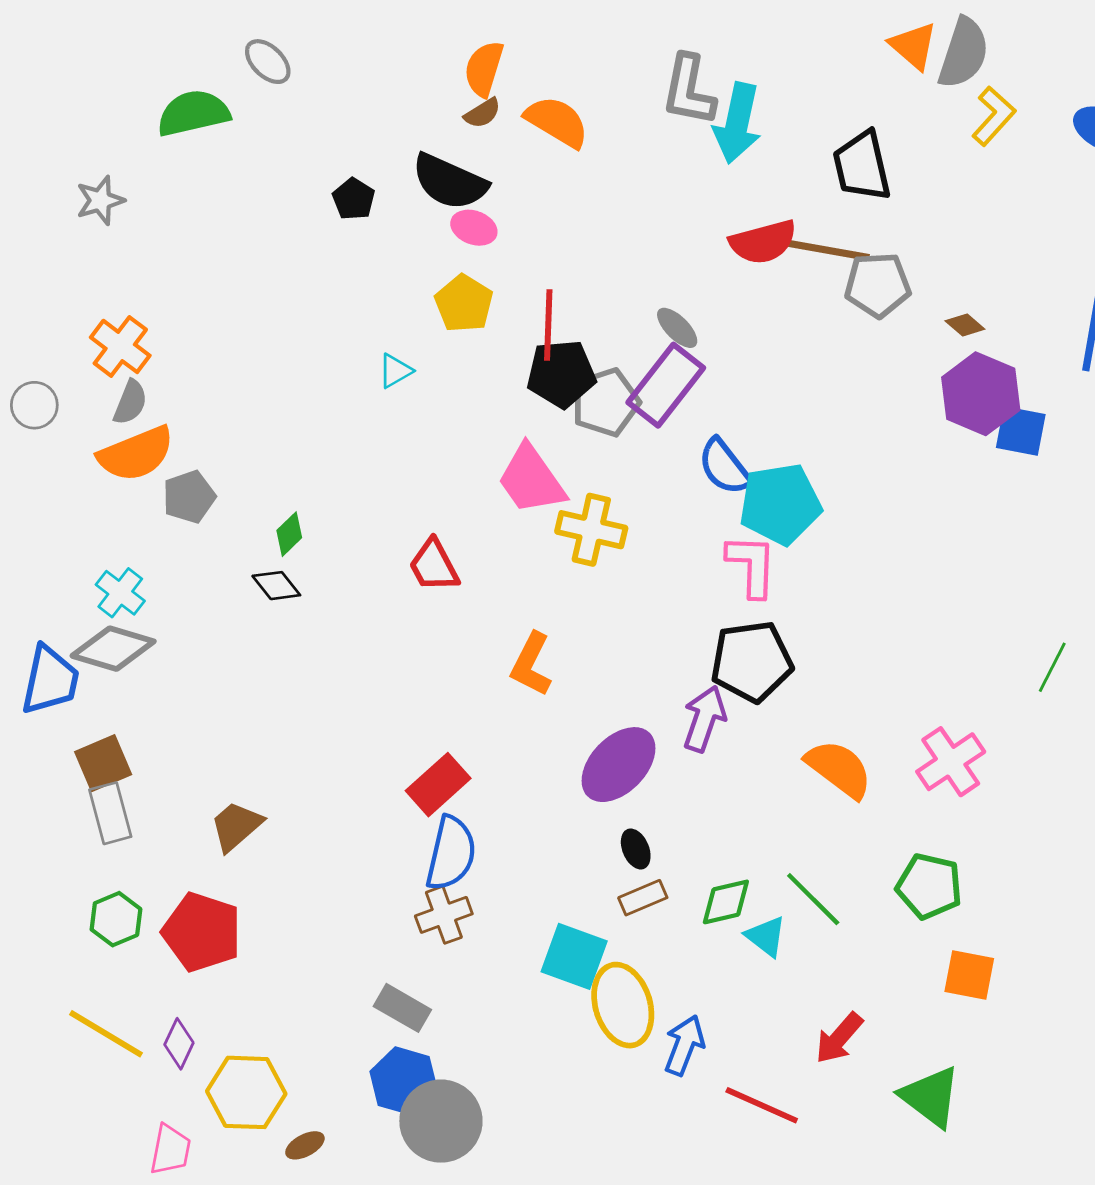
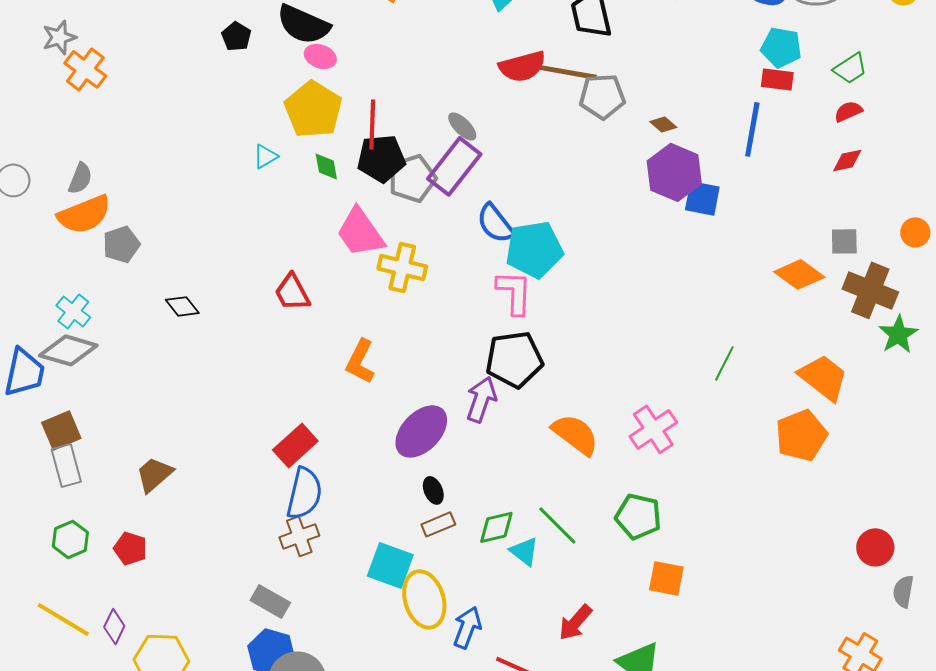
yellow pentagon: (464, 304) -> (313, 109), size x1.4
orange cross: (120, 346) -> (85, 69), moved
green diamond: (289, 534) -> (326, 166), moved, turned -56
red pentagon: (202, 932) -> (130, 548), size x0.6

